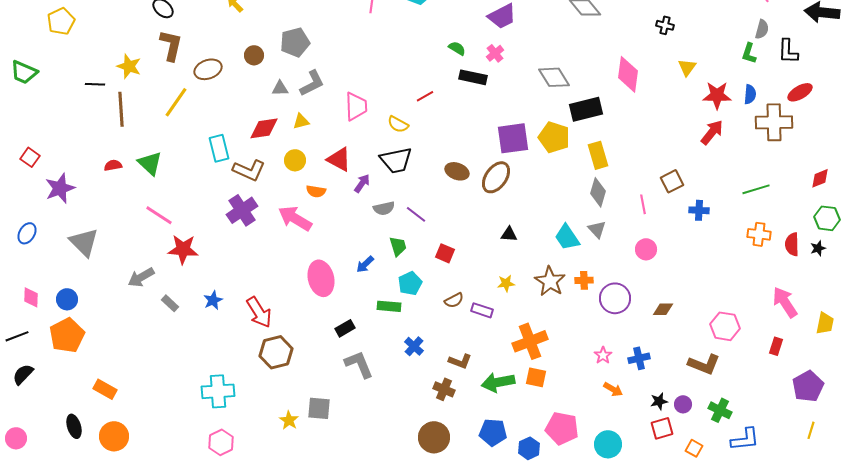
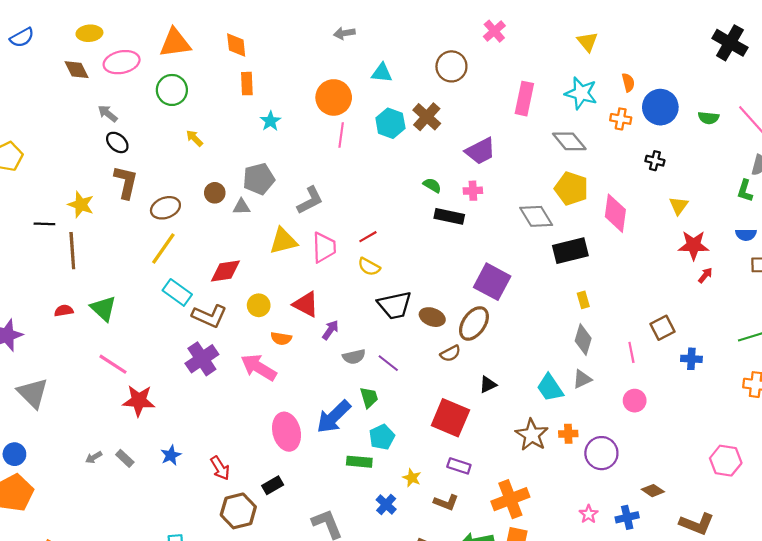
pink cross: (495, 53) -> (473, 191), turned 36
gray L-shape: (312, 83) -> (310, 200), moved
gray triangle: (280, 88) -> (242, 207), moved
blue semicircle: (750, 94) -> (746, 235), turned 84
red star: (717, 95) -> (694, 245), moved
red line: (425, 96) -> (368, 237), moved
yellow line: (176, 102) -> (163, 248), moved
yellow triangle: (301, 121) -> (283, 241), moved, size x1.6
red arrow: (712, 132) -> (705, 275), size x0.6
yellow pentagon: (554, 137) -> (571, 189), moved
purple square: (513, 138) -> (492, 282), turned 36
cyan rectangle: (219, 148) -> (177, 292), turned -40
yellow rectangle: (598, 155) -> (583, 300), size x0.6
black trapezoid: (396, 160) -> (395, 305), moved
gray triangle: (597, 229) -> (582, 379), turned 48
black triangle: (509, 234) -> (488, 385), turned -30
red square: (445, 253) -> (450, 418), moved, size x1.8
blue arrow: (365, 264) -> (334, 417), size x1.8
gray arrow: (141, 277) -> (94, 457), moved, size x0.6
yellow star: (506, 283) -> (412, 478), moved, turned 30
brown semicircle: (454, 300) -> (450, 353), moved
brown diamond: (663, 309) -> (653, 491), moved, turned 35
red arrow: (259, 312) -> (220, 468), size x0.7
pink hexagon: (725, 326) -> (726, 461), moved
black rectangle: (345, 328) -> (273, 485), moved
brown L-shape: (460, 361) -> (446, 502), moved

